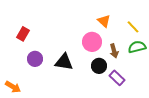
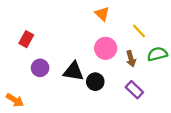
orange triangle: (104, 21) -> (102, 14), moved
yellow line: (133, 27) -> (139, 31), moved
black circle: (99, 66) -> (95, 82), moved

